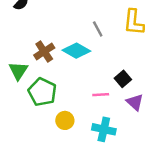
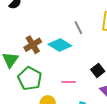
pink line: (101, 95) -> (69, 82), moved

